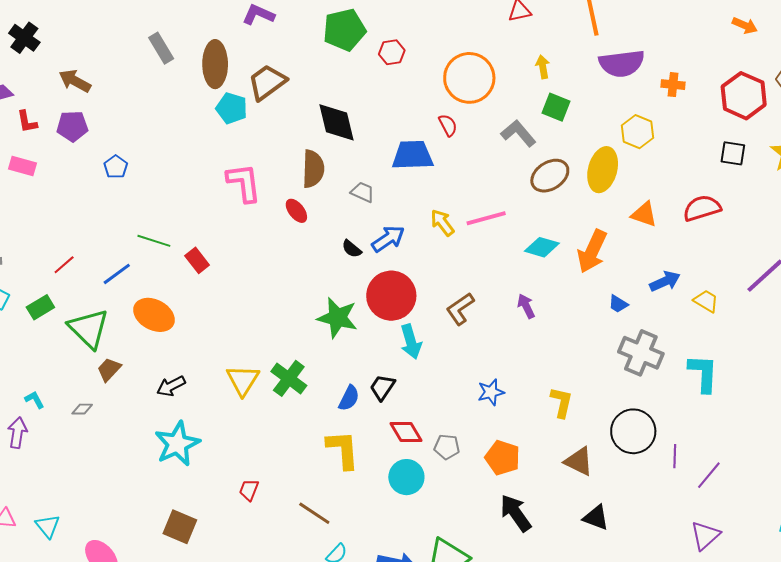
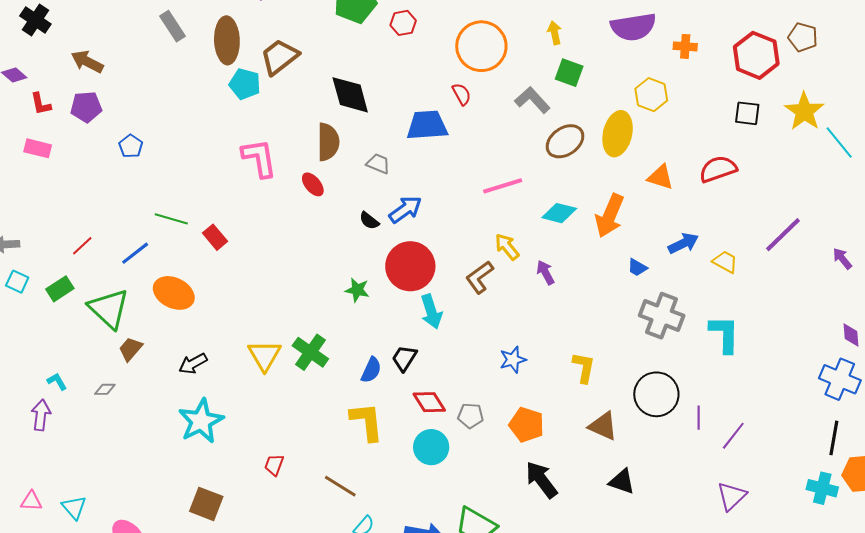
yellow arrow: (442, 223) -> (507, 247), moved
green star: (337, 318) -> (357, 290), size x0.6

